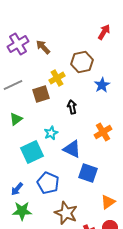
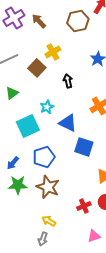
brown hexagon: (82, 62) -> (78, 21), moved
brown square: (41, 94) -> (37, 68), turned -30
blue pentagon: (48, 183) -> (44, 157), turned 30
brown star: (66, 213) -> (48, 187), moved

